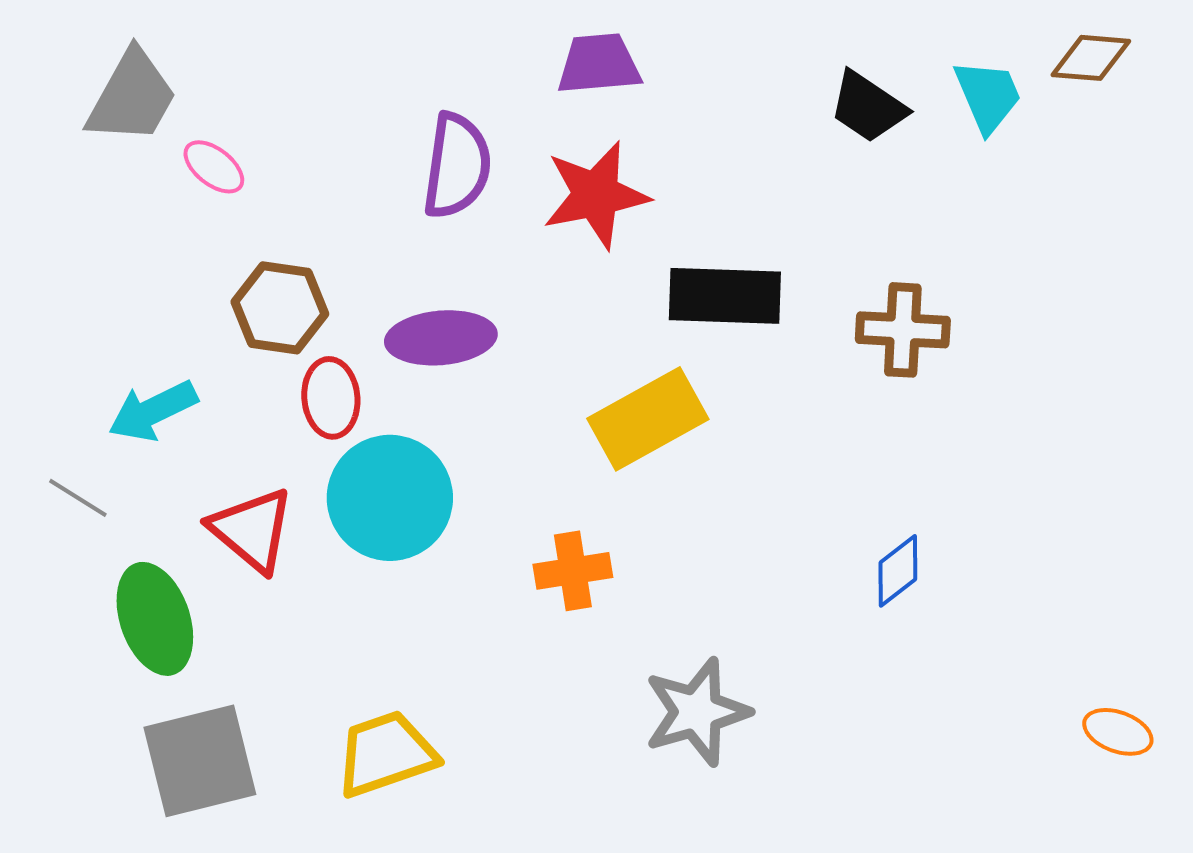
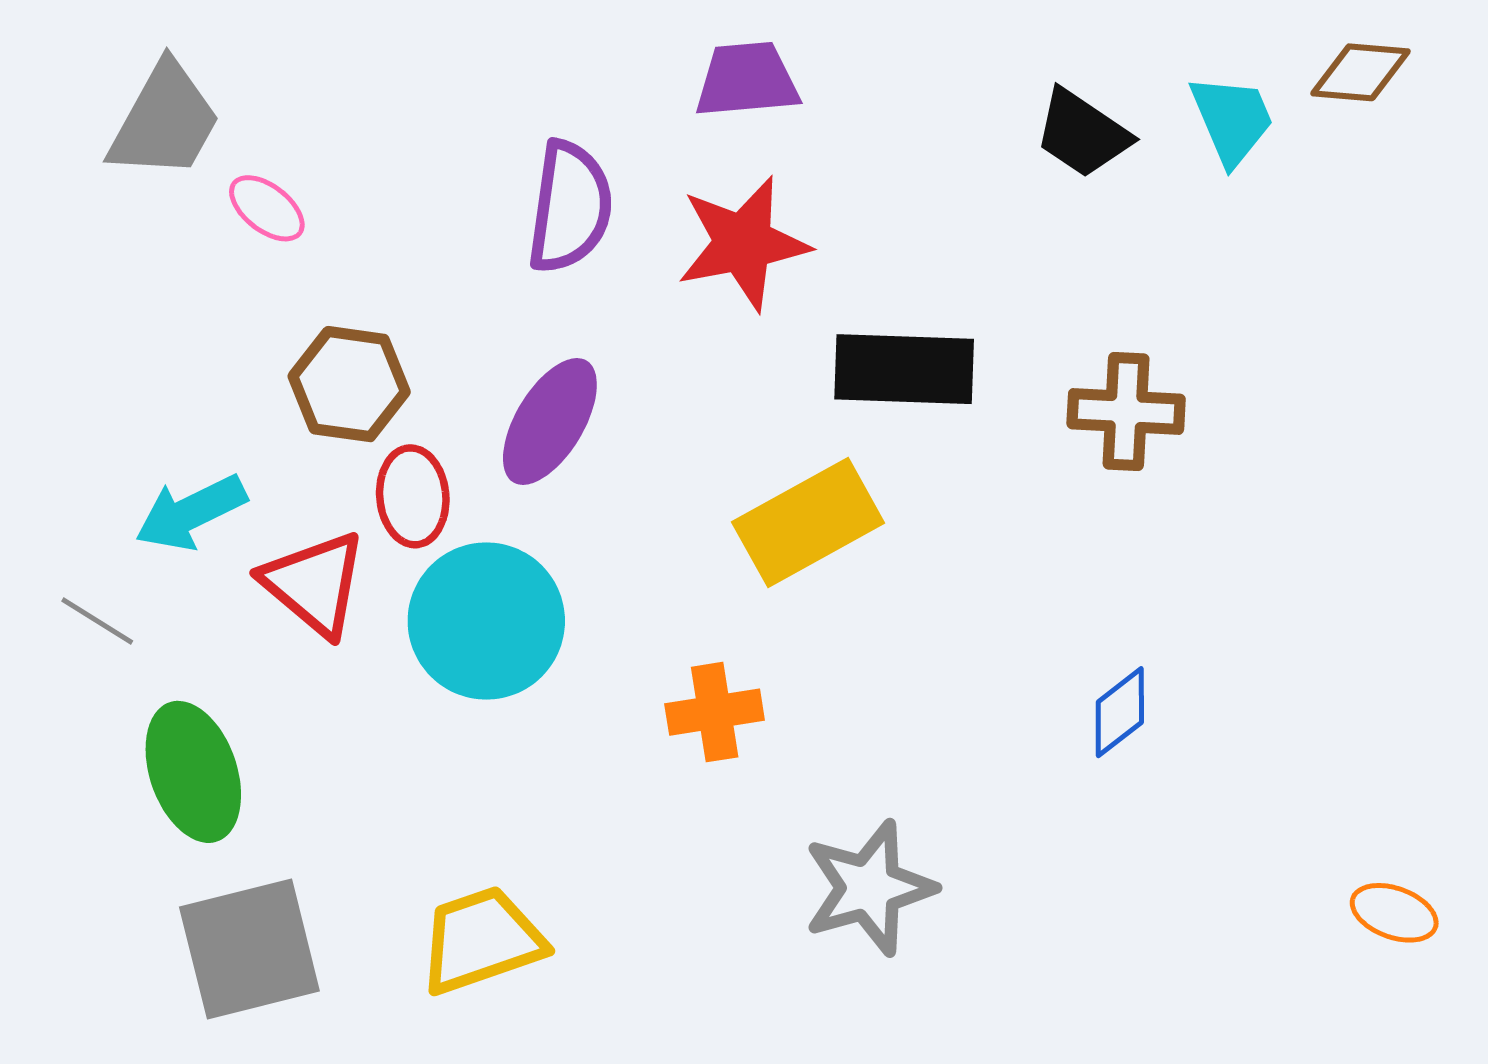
purple ellipse: (441, 338) -> (550, 421), turned -54
red triangle: (252, 530) -> (314, 584), moved

